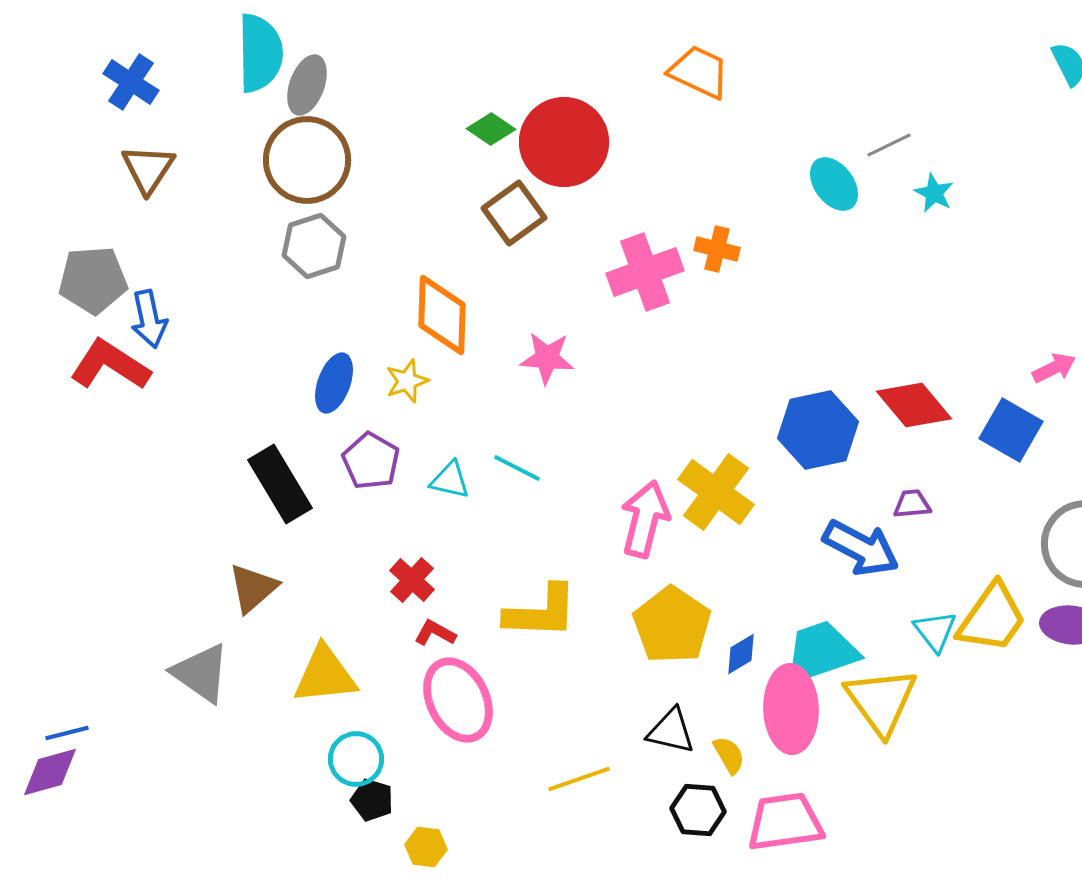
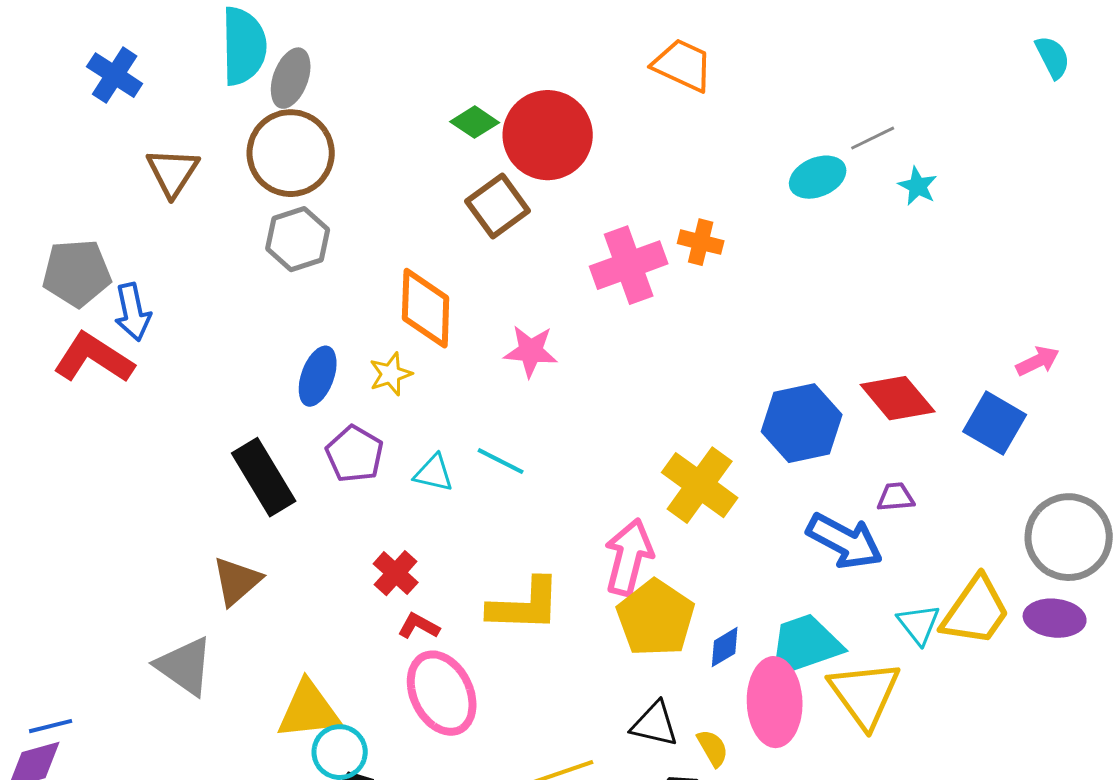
brown triangle: (148, 169) -> (173, 172), moved
cyan ellipse: (834, 184) -> (818, 177), turned -76
pink arrow: (645, 519) -> (629, 557), moved
yellow triangle: (325, 675) -> (309, 710), moved

